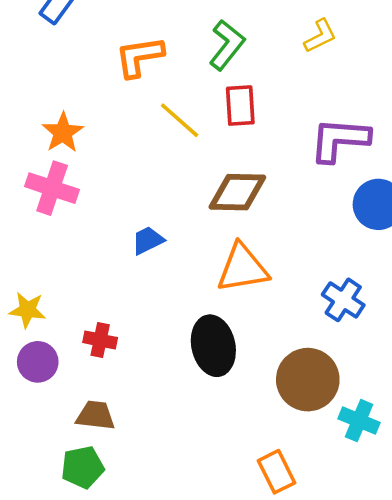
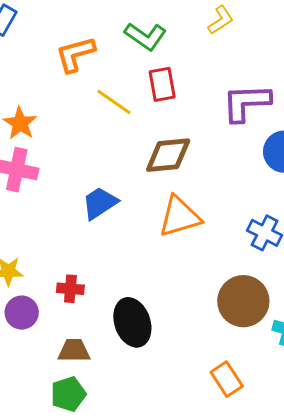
green L-shape: (227, 45) -> (145, 36), turned 93
blue trapezoid: (148, 240) -> (100, 203), size x1.4
black ellipse: (213, 346) -> (132, 322), moved

